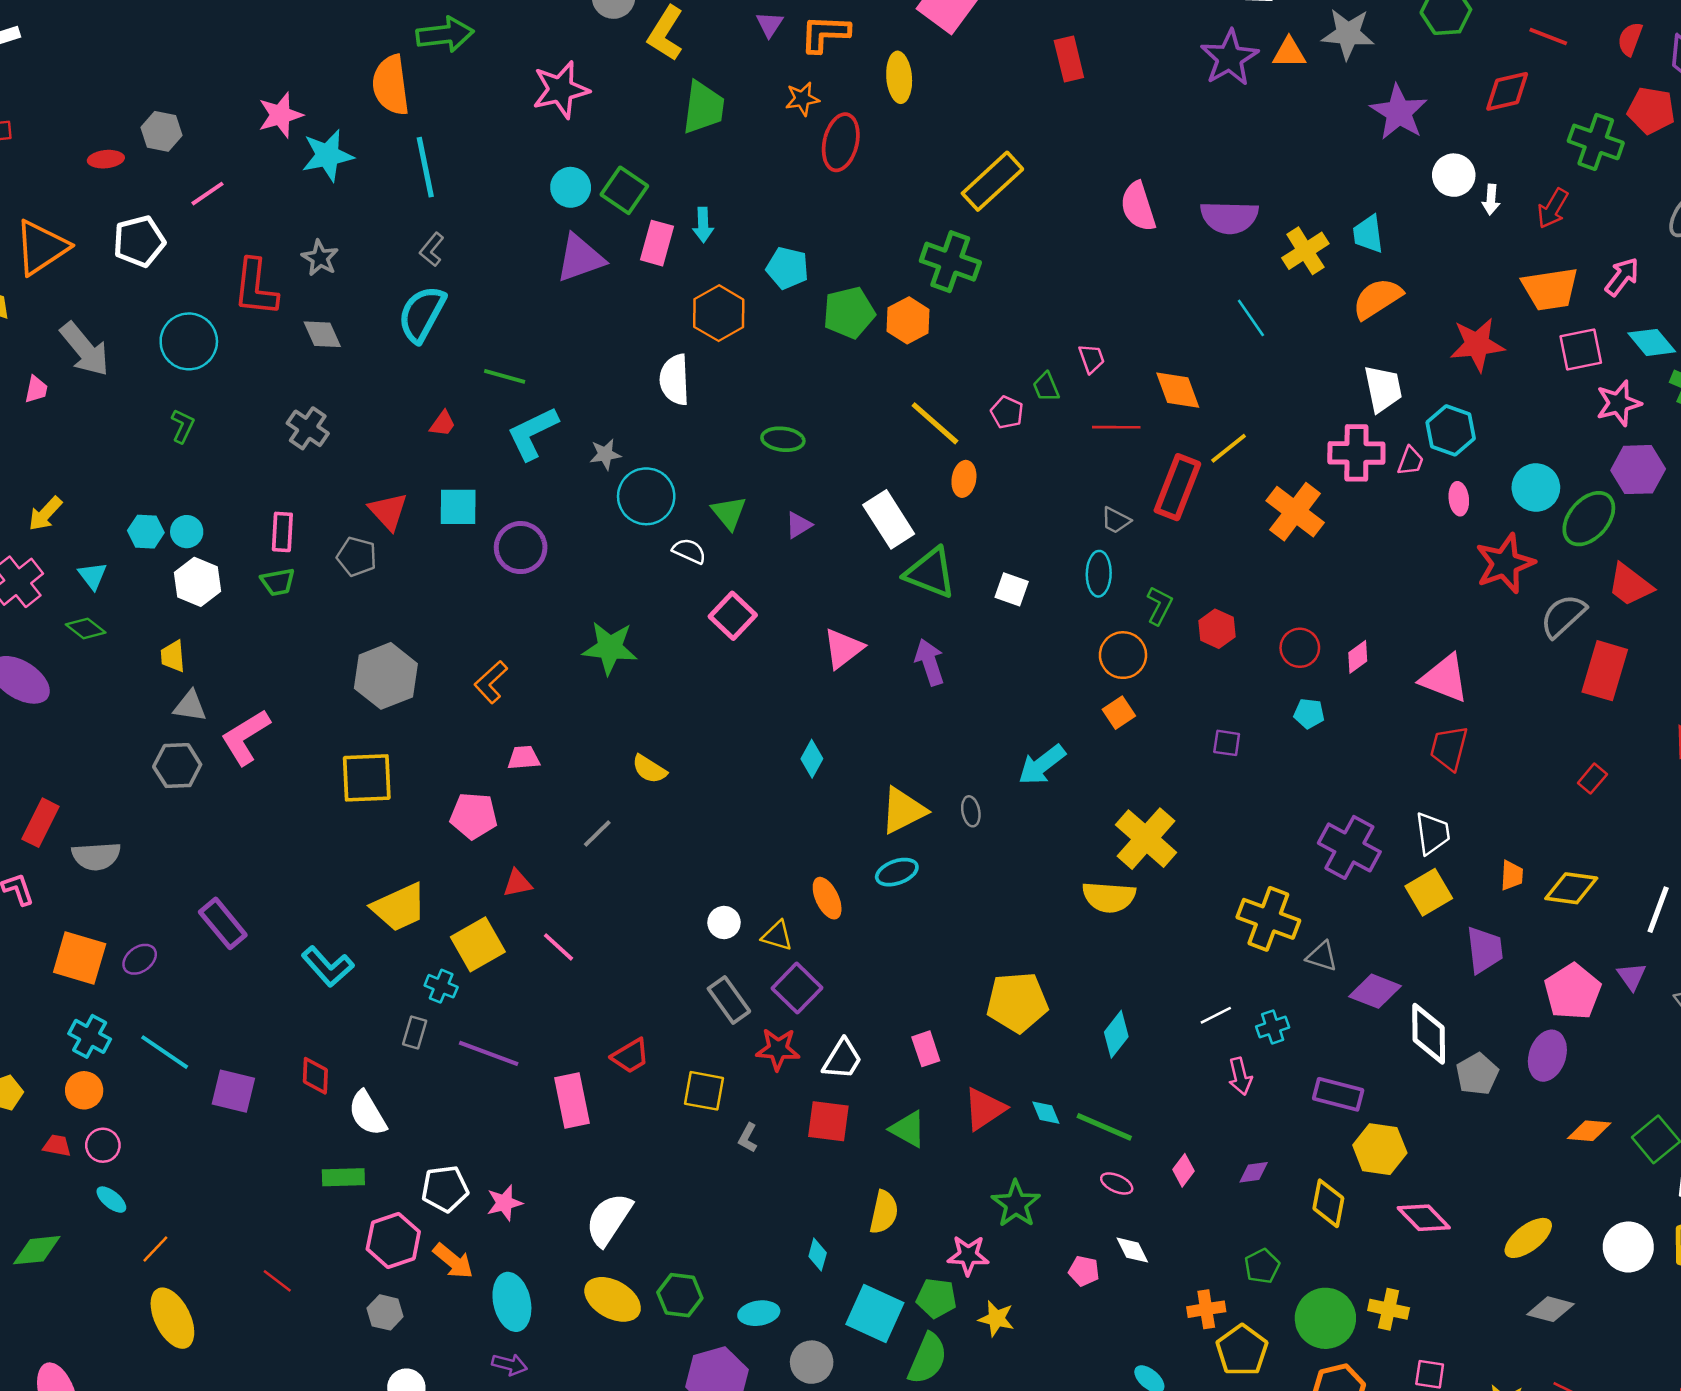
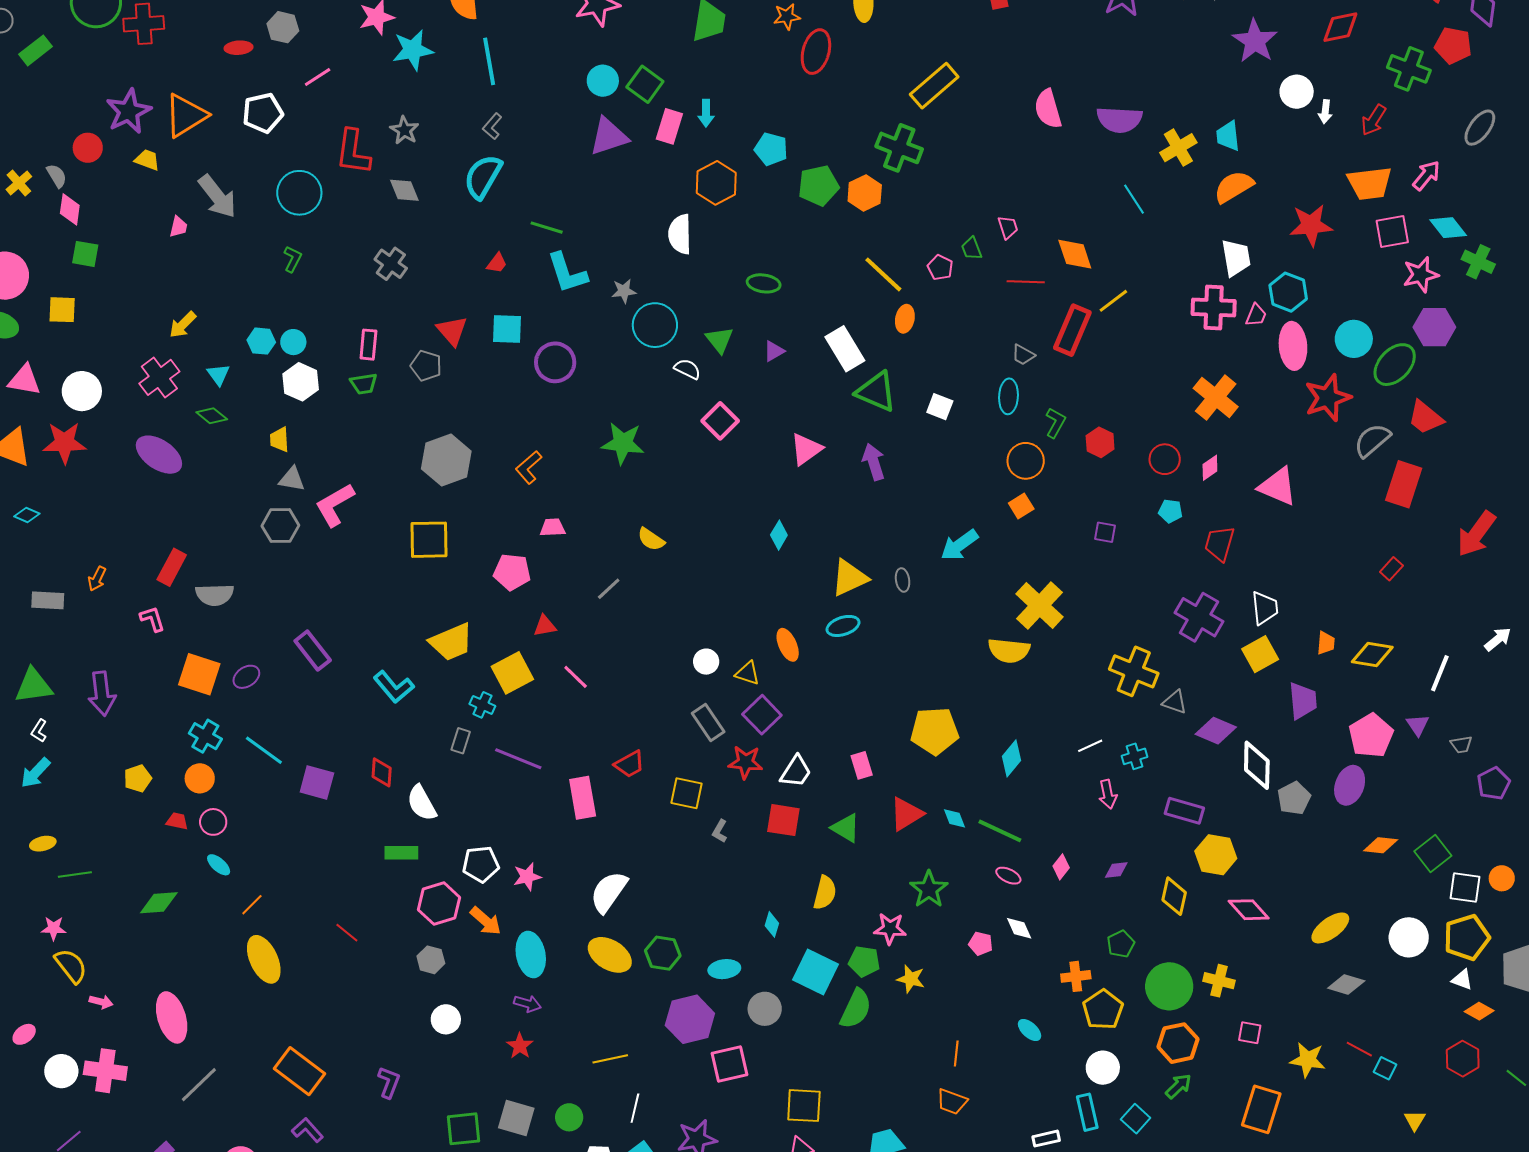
cyan L-shape: (533, 433) -> (567, 273), turned -84
pink ellipse: (1459, 499) -> (1293, 346), size x1.8
orange cross: (1295, 512) -> (1216, 397), moved
red trapezoid: (1449, 748) -> (1219, 543), moved

